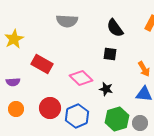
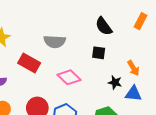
gray semicircle: (67, 21) -> (55, 42), moved
black star: (106, 89) -> (115, 82), moved

